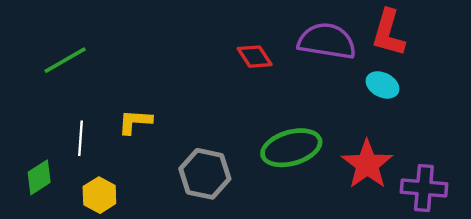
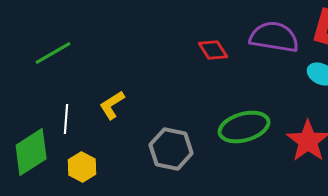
yellow L-shape: (135, 122) -> (112, 105), turned -36
green diamond: (39, 177) -> (31, 152), size x1.6

